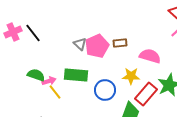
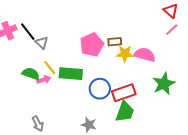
gray triangle: (80, 44) -> (42, 43), moved
yellow star: (131, 76) -> (125, 54), moved
yellow line: (55, 92) -> (50, 68), moved
red rectangle: (146, 94) -> (124, 93), moved, turned 30

